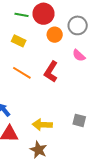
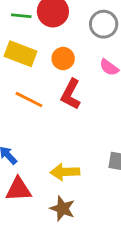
orange circle: (55, 35) -> (63, 59), moved
yellow rectangle: (19, 41) -> (20, 54), size x1.5

